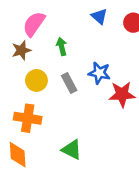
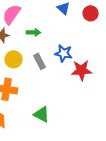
green arrow: (62, 47) -> (34, 32), turned 104

